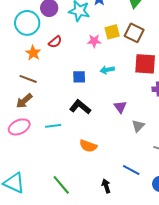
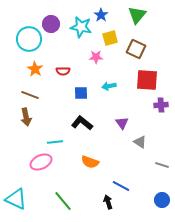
yellow square: (112, 32) -> (110, 38), moved
red semicircle: (55, 42) -> (63, 71), moved, turned 40
brown arrow: (24, 101) -> (26, 117), turned -60
gray triangle: (138, 126) -> (140, 142), turned -40
pink ellipse: (19, 127) -> (41, 162), moved
blue line: (131, 170) -> (121, 186), moved

